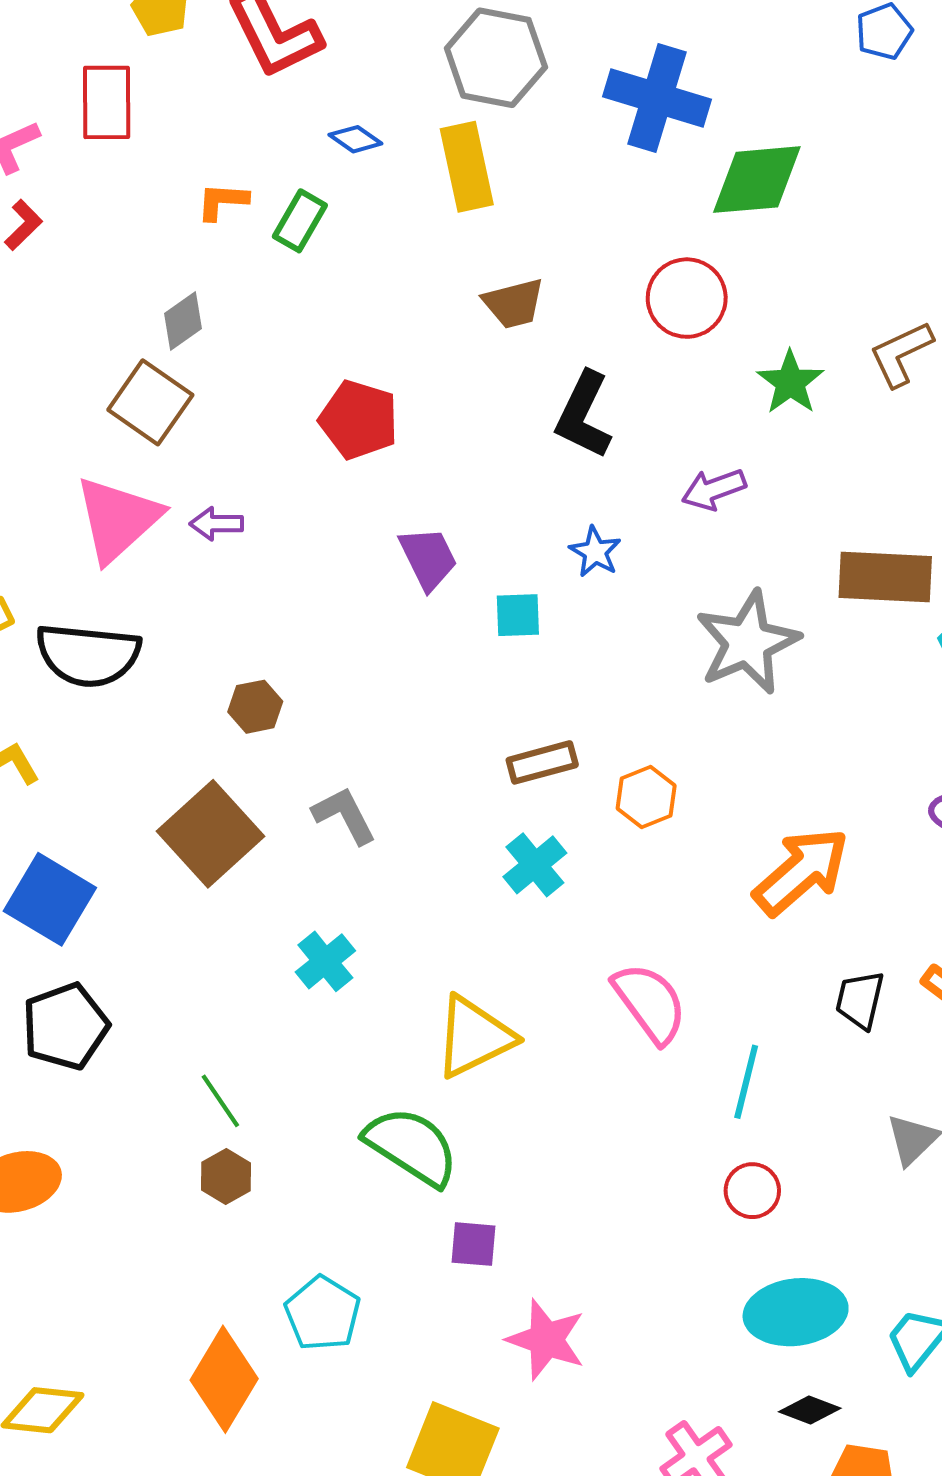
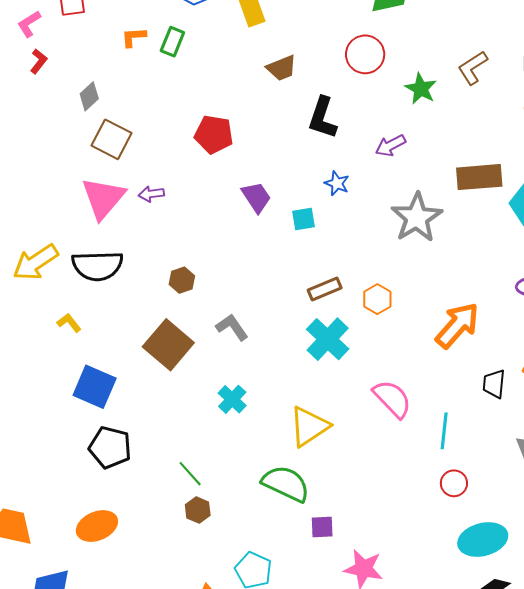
gray diamond: (183, 321) -> (89, 96), moved
cyan cross: (535, 865) -> (328, 339), size x1.4
black pentagon: (65, 1026) -> (110, 447), turned -30

